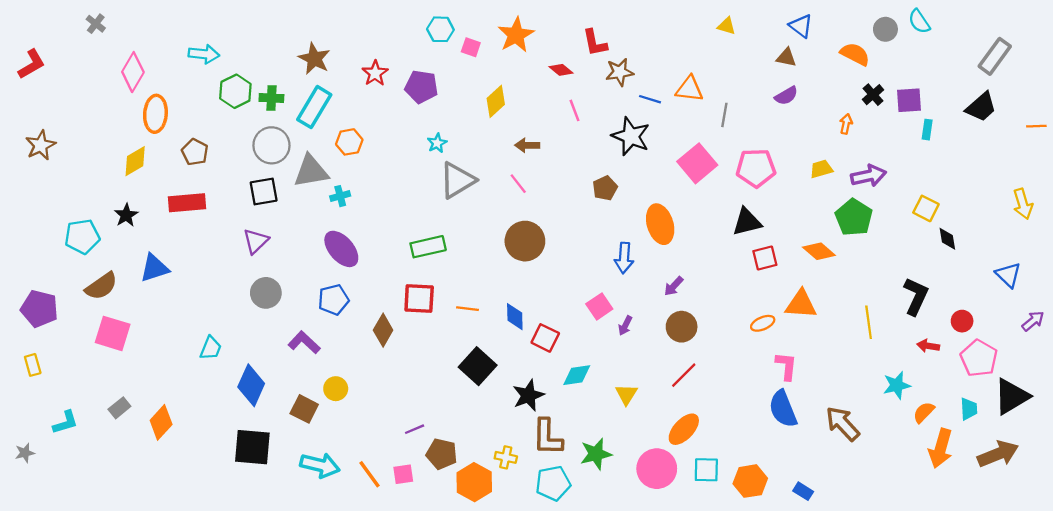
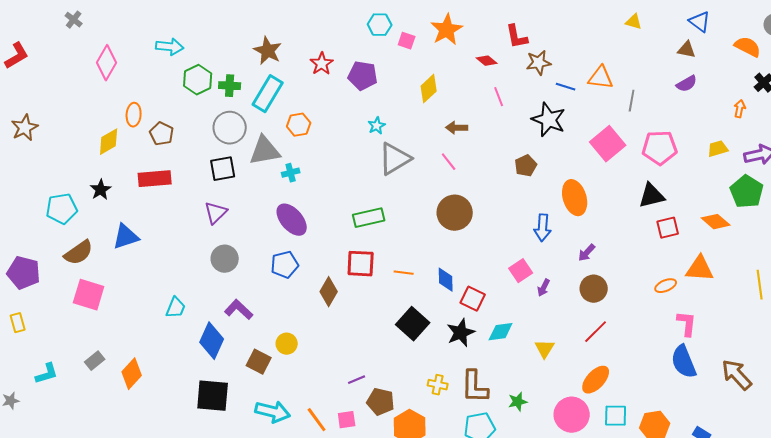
orange ellipse: (155, 114) -> (134, 115), moved, size x0.7
purple L-shape: (304, 342) -> (239, 310), moved
black star: (528, 395) -> (461, 333), moved
green star: (596, 454) -> (518, 402), size x0.7
yellow cross: (506, 457) -> (438, 385), moved

